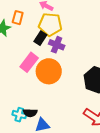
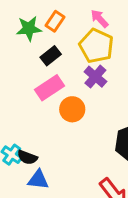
black rectangle: (40, 38) -> (51, 56), moved
orange circle: (49, 71) -> (72, 109), size x0.7

